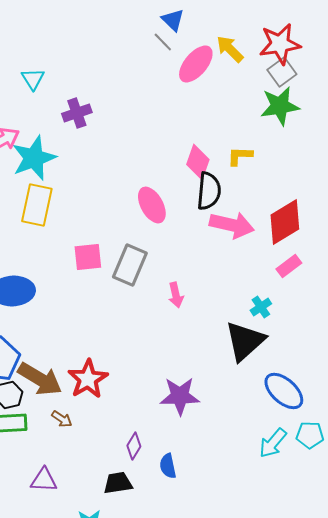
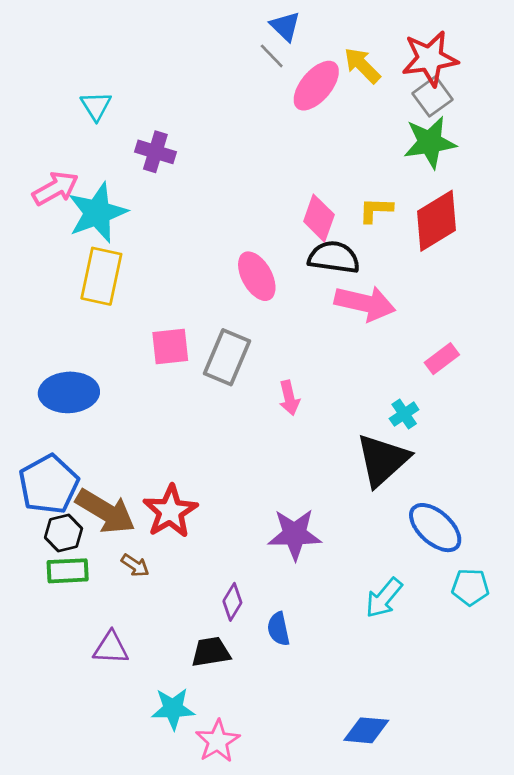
purple cross: (77, 113) -> (155, 152), turned 36
black semicircle: (209, 191) -> (334, 257), turned -87
red diamond: (285, 222) -> (437, 221), moved
cyan arrow: (273, 443) -> (384, 598), moved

